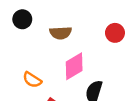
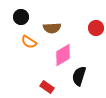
orange semicircle: (32, 80) -> (29, 42), moved

